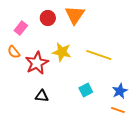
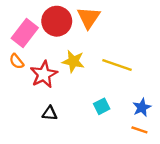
red circle: (48, 18) -> (57, 21), size x1.6
pink rectangle: (21, 28) -> (25, 33), size x1.6

